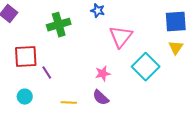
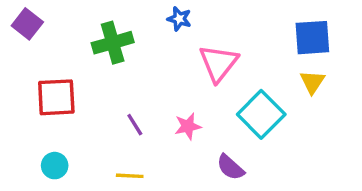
purple line: (47, 73) -> (135, 125), moved
purple semicircle: (101, 98) -> (230, 167), moved

